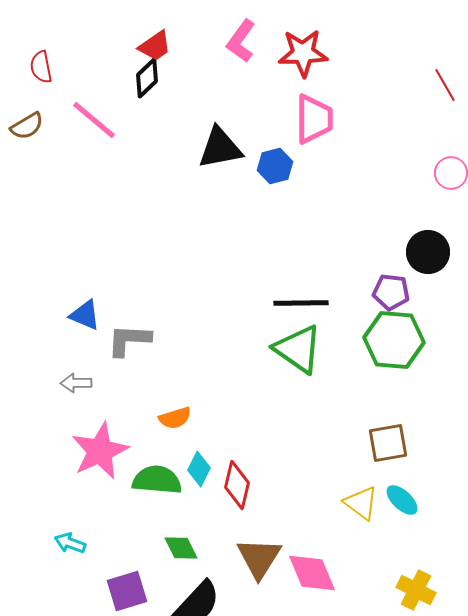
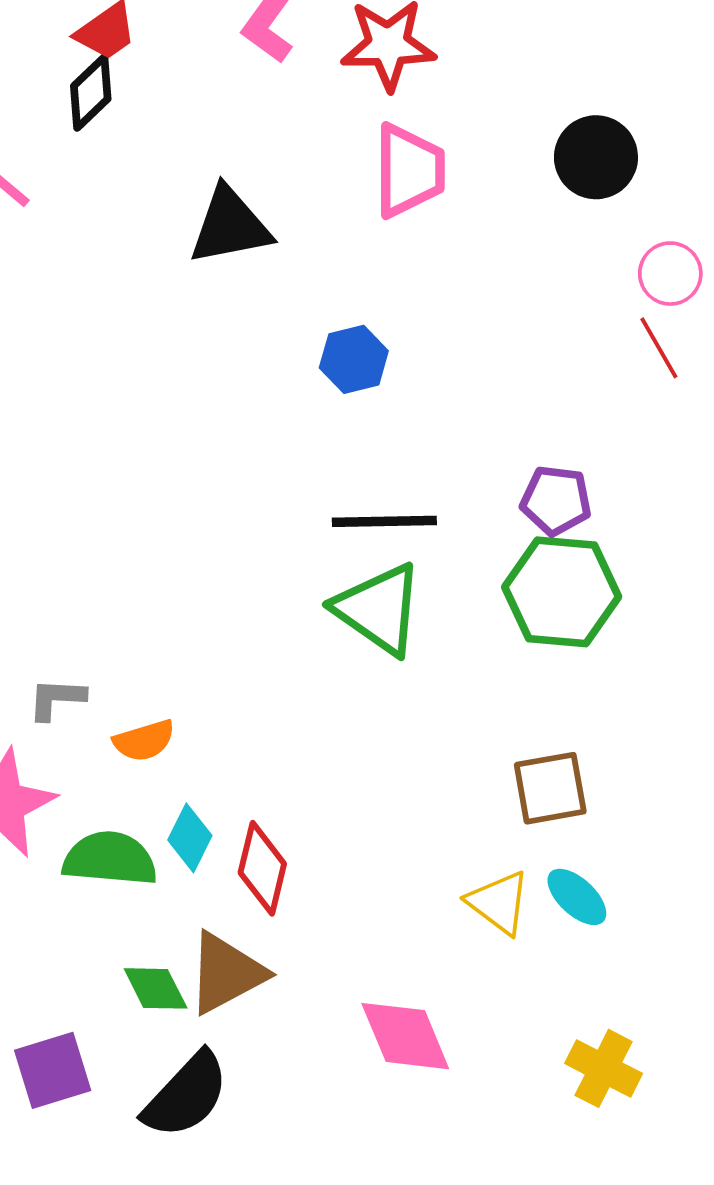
red line: (445, 85) -> (659, 348), moved
blue hexagon: (275, 166) -> (354, 359), moved
black circle: (428, 252) -> (596, 157), moved
gray L-shape: (129, 340) -> (56, 699), moved, size x0.7
brown triangle: (259, 558) -> (226, 973), moved, turned 30

